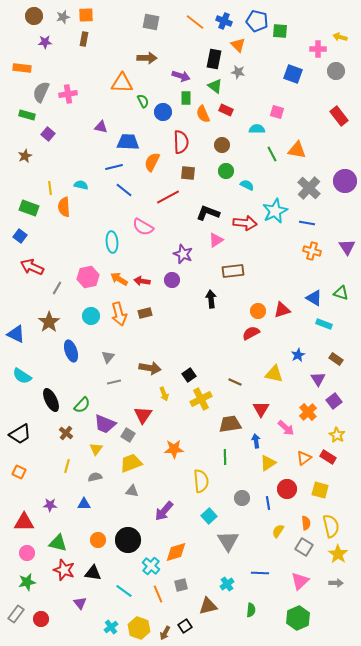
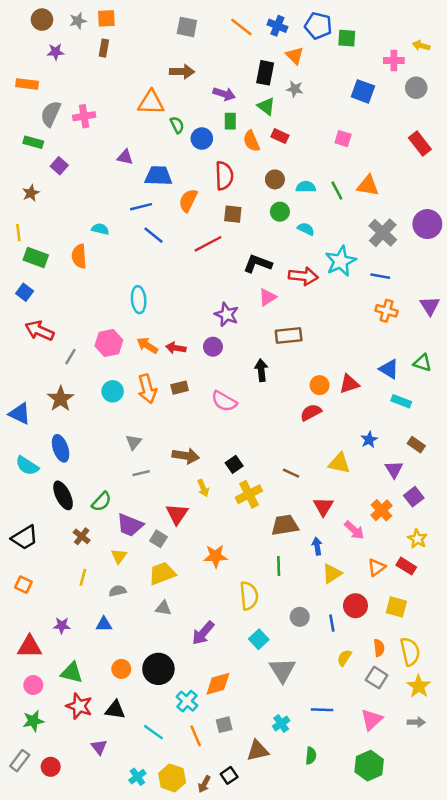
cyan semicircle: (257, 129) -> (306, 187), moved
yellow line: (50, 188) -> (18, 233), moved
pink semicircle: (143, 227) -> (224, 401), moved
blue ellipse: (71, 351) -> (61, 448), moved

